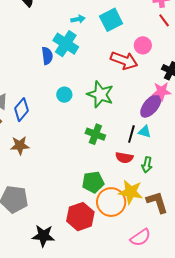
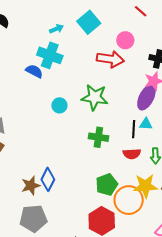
blue semicircle: (47, 56) -> (34, 71), turned -42
blue diamond: (22, 110) -> (48, 179), moved
brown star: (20, 145) -> (31, 185), moved

